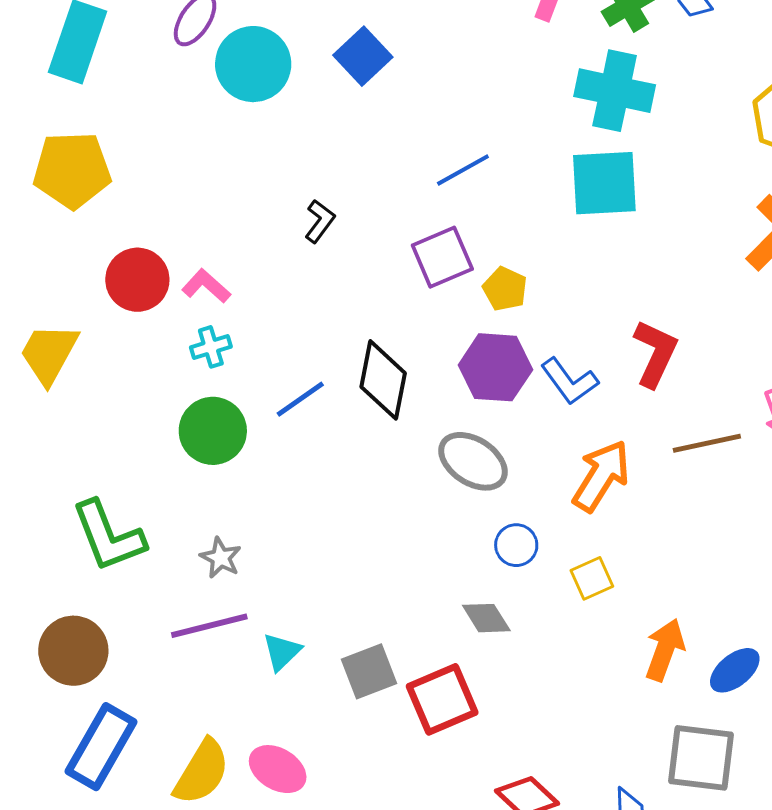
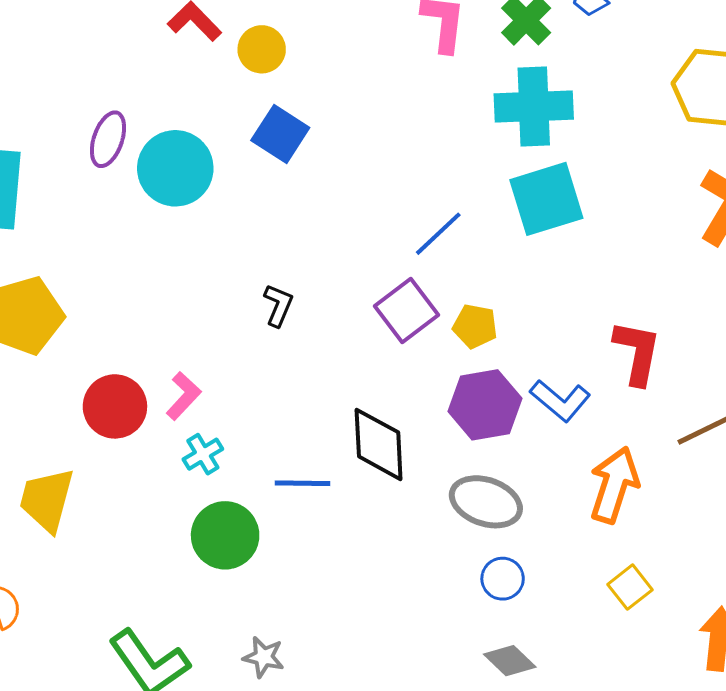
blue line: (463, 170) -> (438, 234), moved
pink L-shape: (206, 286) -> (183, 396), turned 105
blue line: (300, 399) -> (303, 483), turned 50
blue circle: (516, 545) -> (503, 579), moved
gray diamond: (486, 618) -> (510, 661), moved

